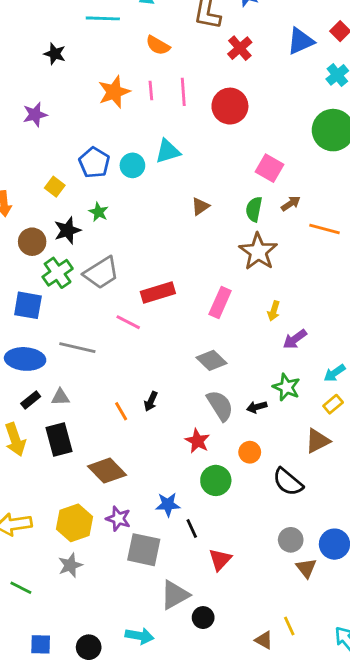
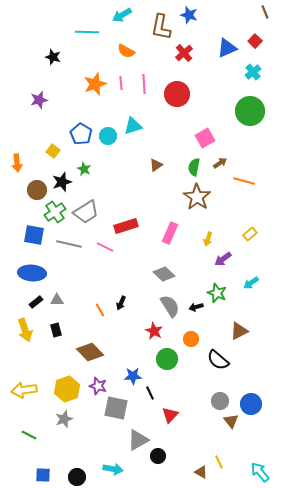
pink square: (269, 168) -> (205, 138), turned 30
gray line: (77, 348) -> (69, 244), moved
yellow rectangle: (333, 404) -> (250, 234), moved
black rectangle: (59, 440) -> (56, 330), size x0.6

